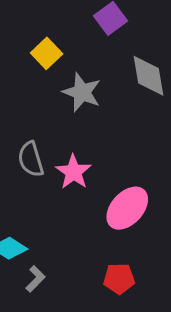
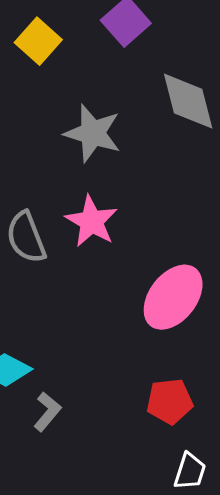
yellow square: (47, 53) -> (38, 41), moved
pink star: (73, 172) -> (91, 221), moved

